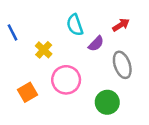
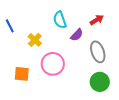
orange square: (27, 92) -> (22, 74), turned 35
green circle: (107, 102) -> (100, 82), moved

